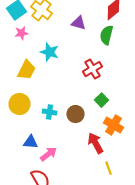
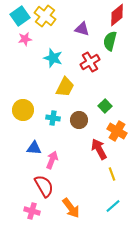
red cross: (92, 69) -> (90, 62), moved
yellow trapezoid: (26, 70) -> (65, 87), moved
pink arrow: (48, 154) -> (52, 160), turned -30

